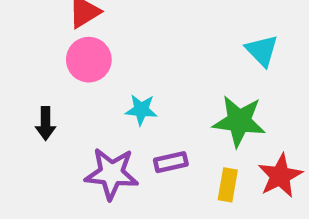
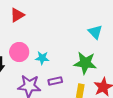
pink circle: (89, 60) -> (19, 52), moved

